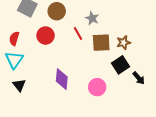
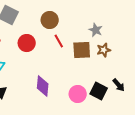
brown circle: (57, 11) -> (50, 20), moved
gray star: (92, 18) -> (96, 30), moved
black square: (120, 65) -> (99, 91), moved, turned -30

